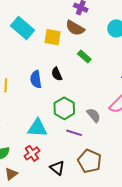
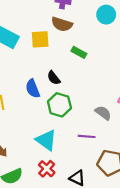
green hexagon: (64, 108) -> (59, 105), moved
cyan triangle: (37, 128) -> (46, 140), turned 45

